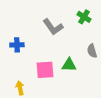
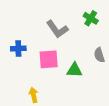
pink square: (45, 70) -> (49, 59), moved
yellow arrow: (20, 88) -> (33, 95), moved

